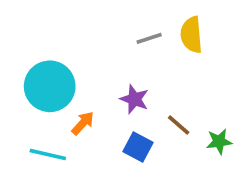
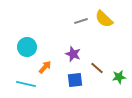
yellow semicircle: (191, 35) -> (104, 19), turned -42
cyan circle: (50, 86) -> (27, 47), size x0.7
blue square: (138, 147) -> (75, 80), turned -35

